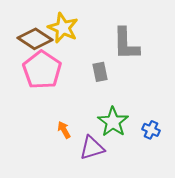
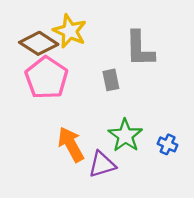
orange arrow: (64, 130) -> (71, 144), size x1.8

